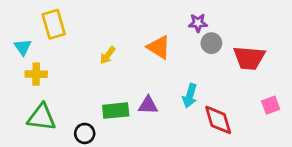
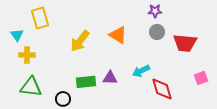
purple star: (198, 23) -> (155, 11), moved
yellow arrow: (108, 55) -> (80, 41), size x1.6
cyan arrow: (190, 96) -> (141, 71), turned 48

